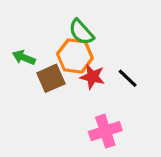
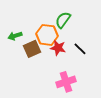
green semicircle: (81, 32) -> (63, 20), moved, turned 78
green arrow: (24, 58) -> (15, 36), turned -40

